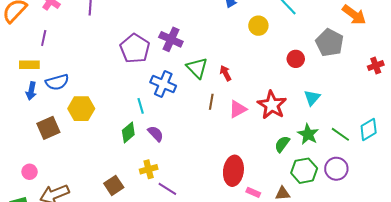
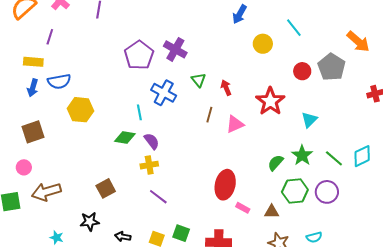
red circle: (296, 59) -> (302, 71), moved
green triangle: (197, 68) -> (198, 80), size x0.7
red star: (272, 105) -> (270, 101), moved
brown square: (48, 128) -> (33, 132), moved
green diamond: (128, 132) -> (125, 137), turned 45
yellow cross: (149, 169) -> (149, 165), moved

